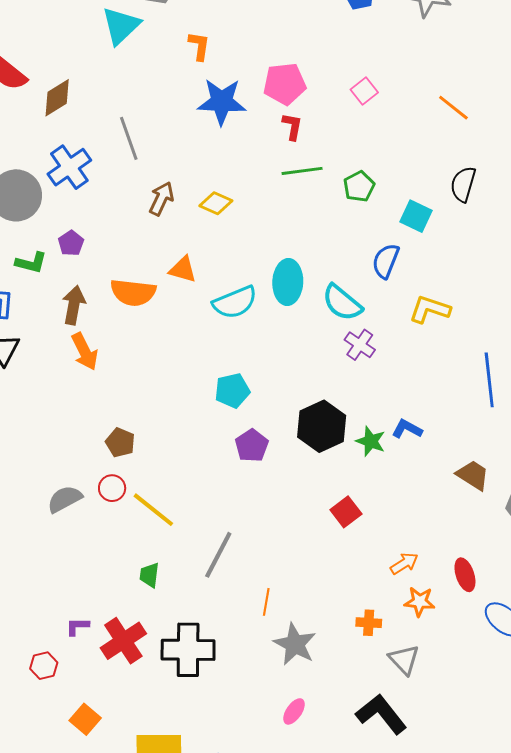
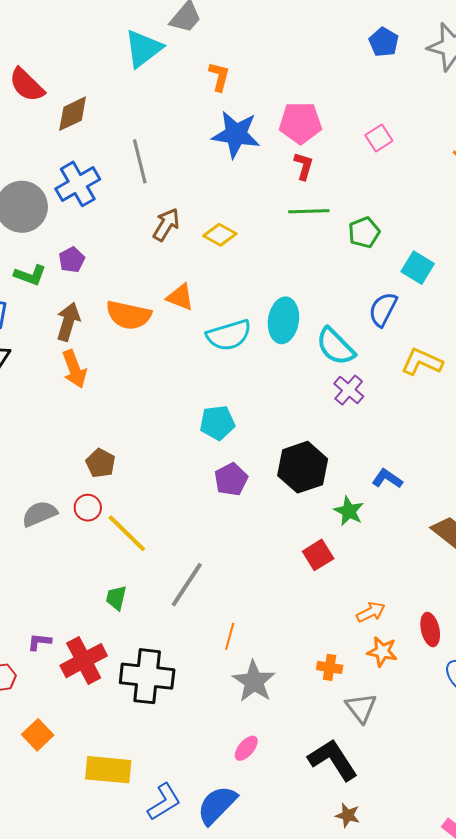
green star: (371, 441) -> (349, 511), moved

